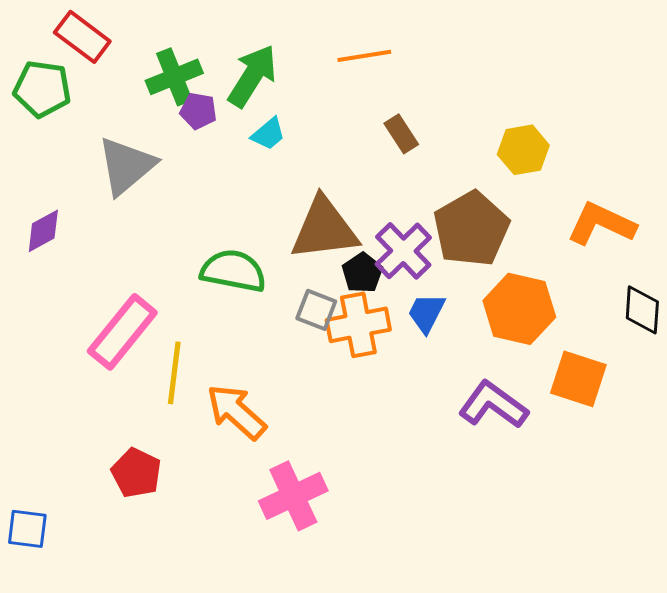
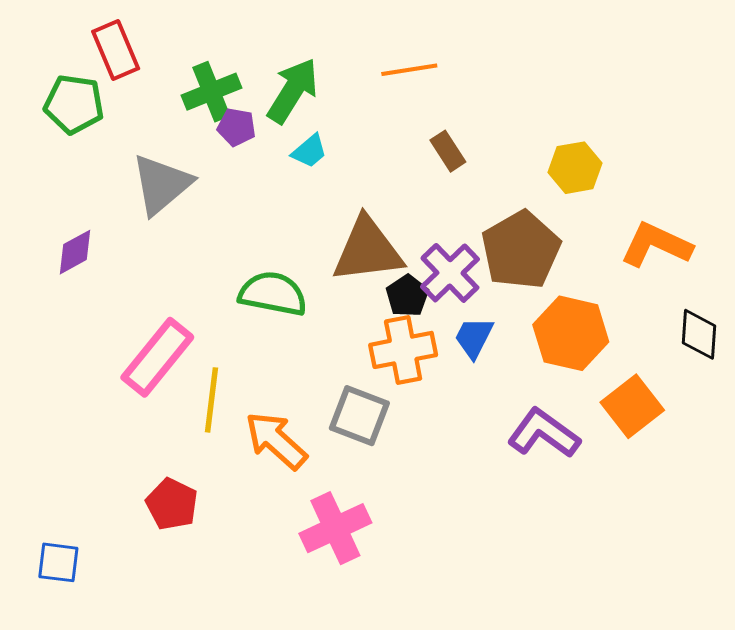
red rectangle: (82, 37) -> (116, 50), turned 30
gray square: (316, 310) -> (359, 416), moved, size x1.4
orange square: (578, 379) -> (632, 406), turned 34

